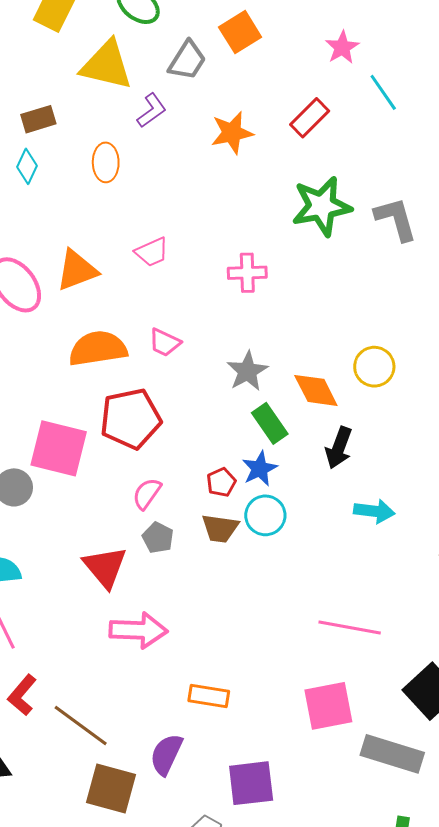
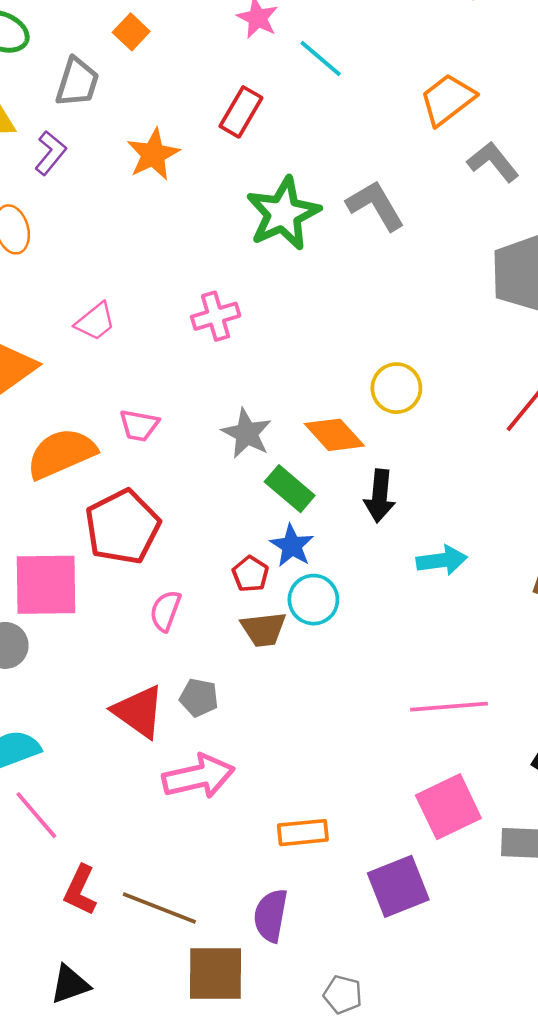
orange square: (240, 32) -> (131, 32), size x0.7
gray pentagon: (158, 538) -> (199, 698), moved
purple square: (251, 783) -> (398, 886), moved

